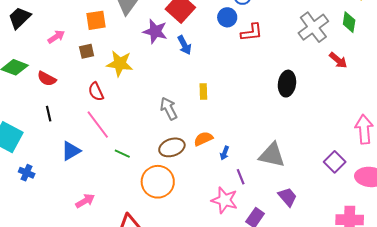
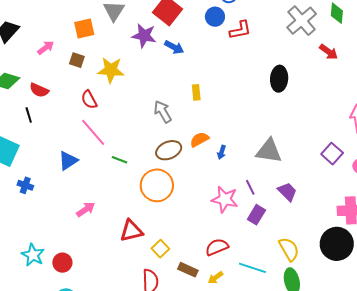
blue arrow: (184, 45) -> (174, 47), turned -30
brown square: (87, 51) -> (77, 60), turned 35
black line: (49, 114) -> (29, 115), moved
purple line: (241, 177) -> (250, 187), moved

